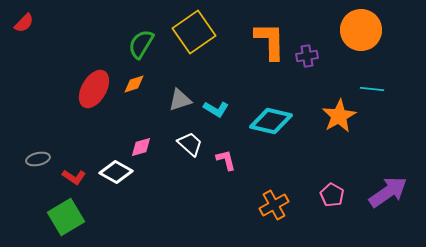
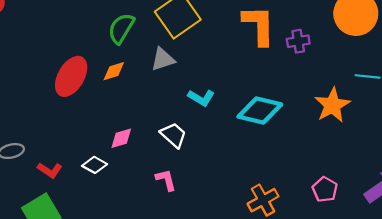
gray triangle: (180, 100) -> (163, 59), moved
pink L-shape: (226, 160) -> (166, 180), moved
white diamond: (116, 172) -> (95, 165), size x0.7

